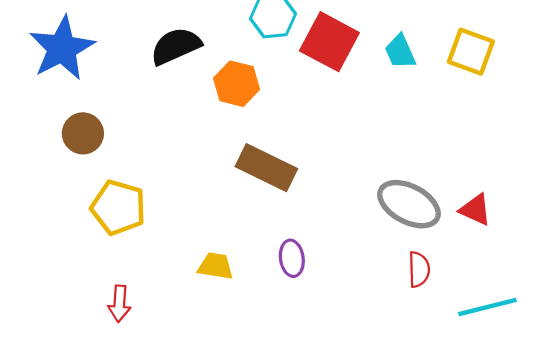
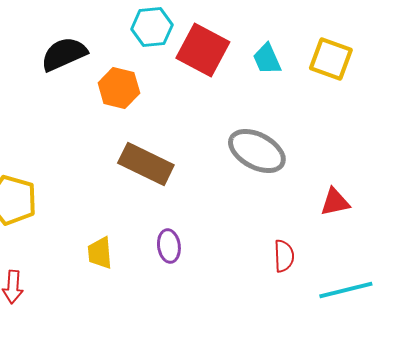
gray ellipse: (409, 204) -> (257, 151), moved
red triangle: (475, 210) -> (335, 202), turned -36
yellow trapezoid: (216, 266) -> (100, 253), turned -104

